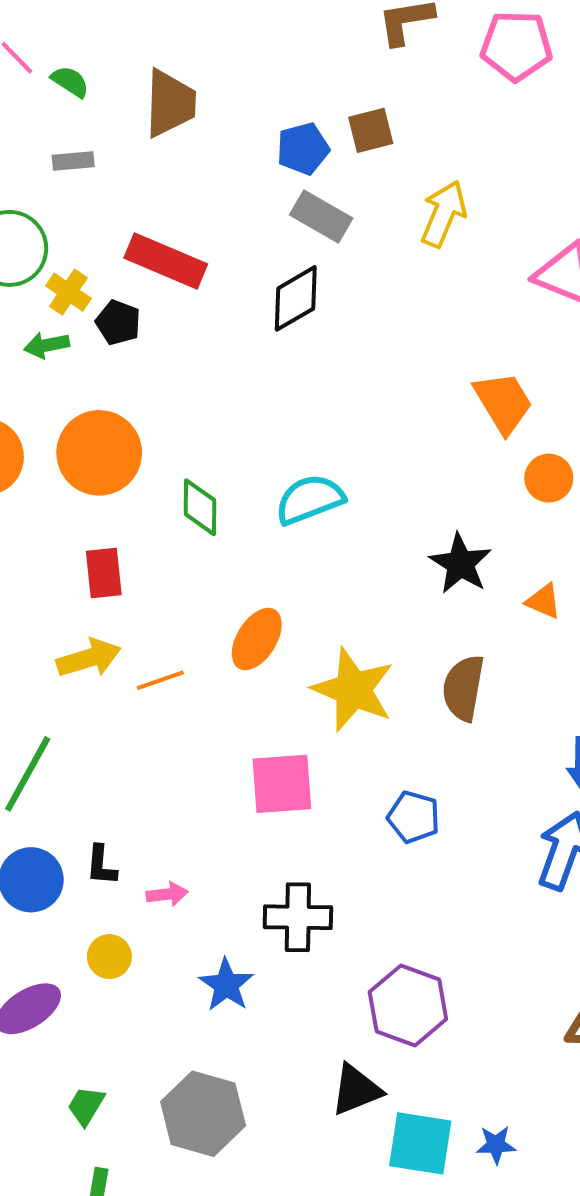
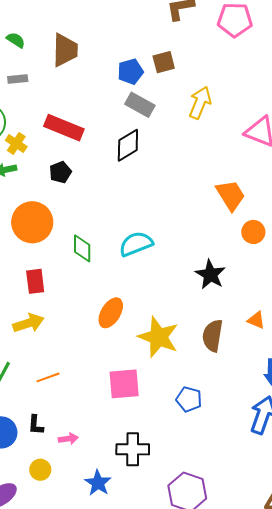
black pentagon: (118, 322) -> (60, 172), moved, turned 30
orange triangle: (543, 601) -> (256, 320), moved
orange line: (160, 680) -> (48, 377), moved

